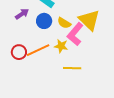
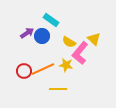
yellow triangle: (89, 20) -> (94, 39), size x0.6
blue circle: (44, 21) -> (42, 36), moved
yellow line: (72, 68) -> (58, 89), moved

